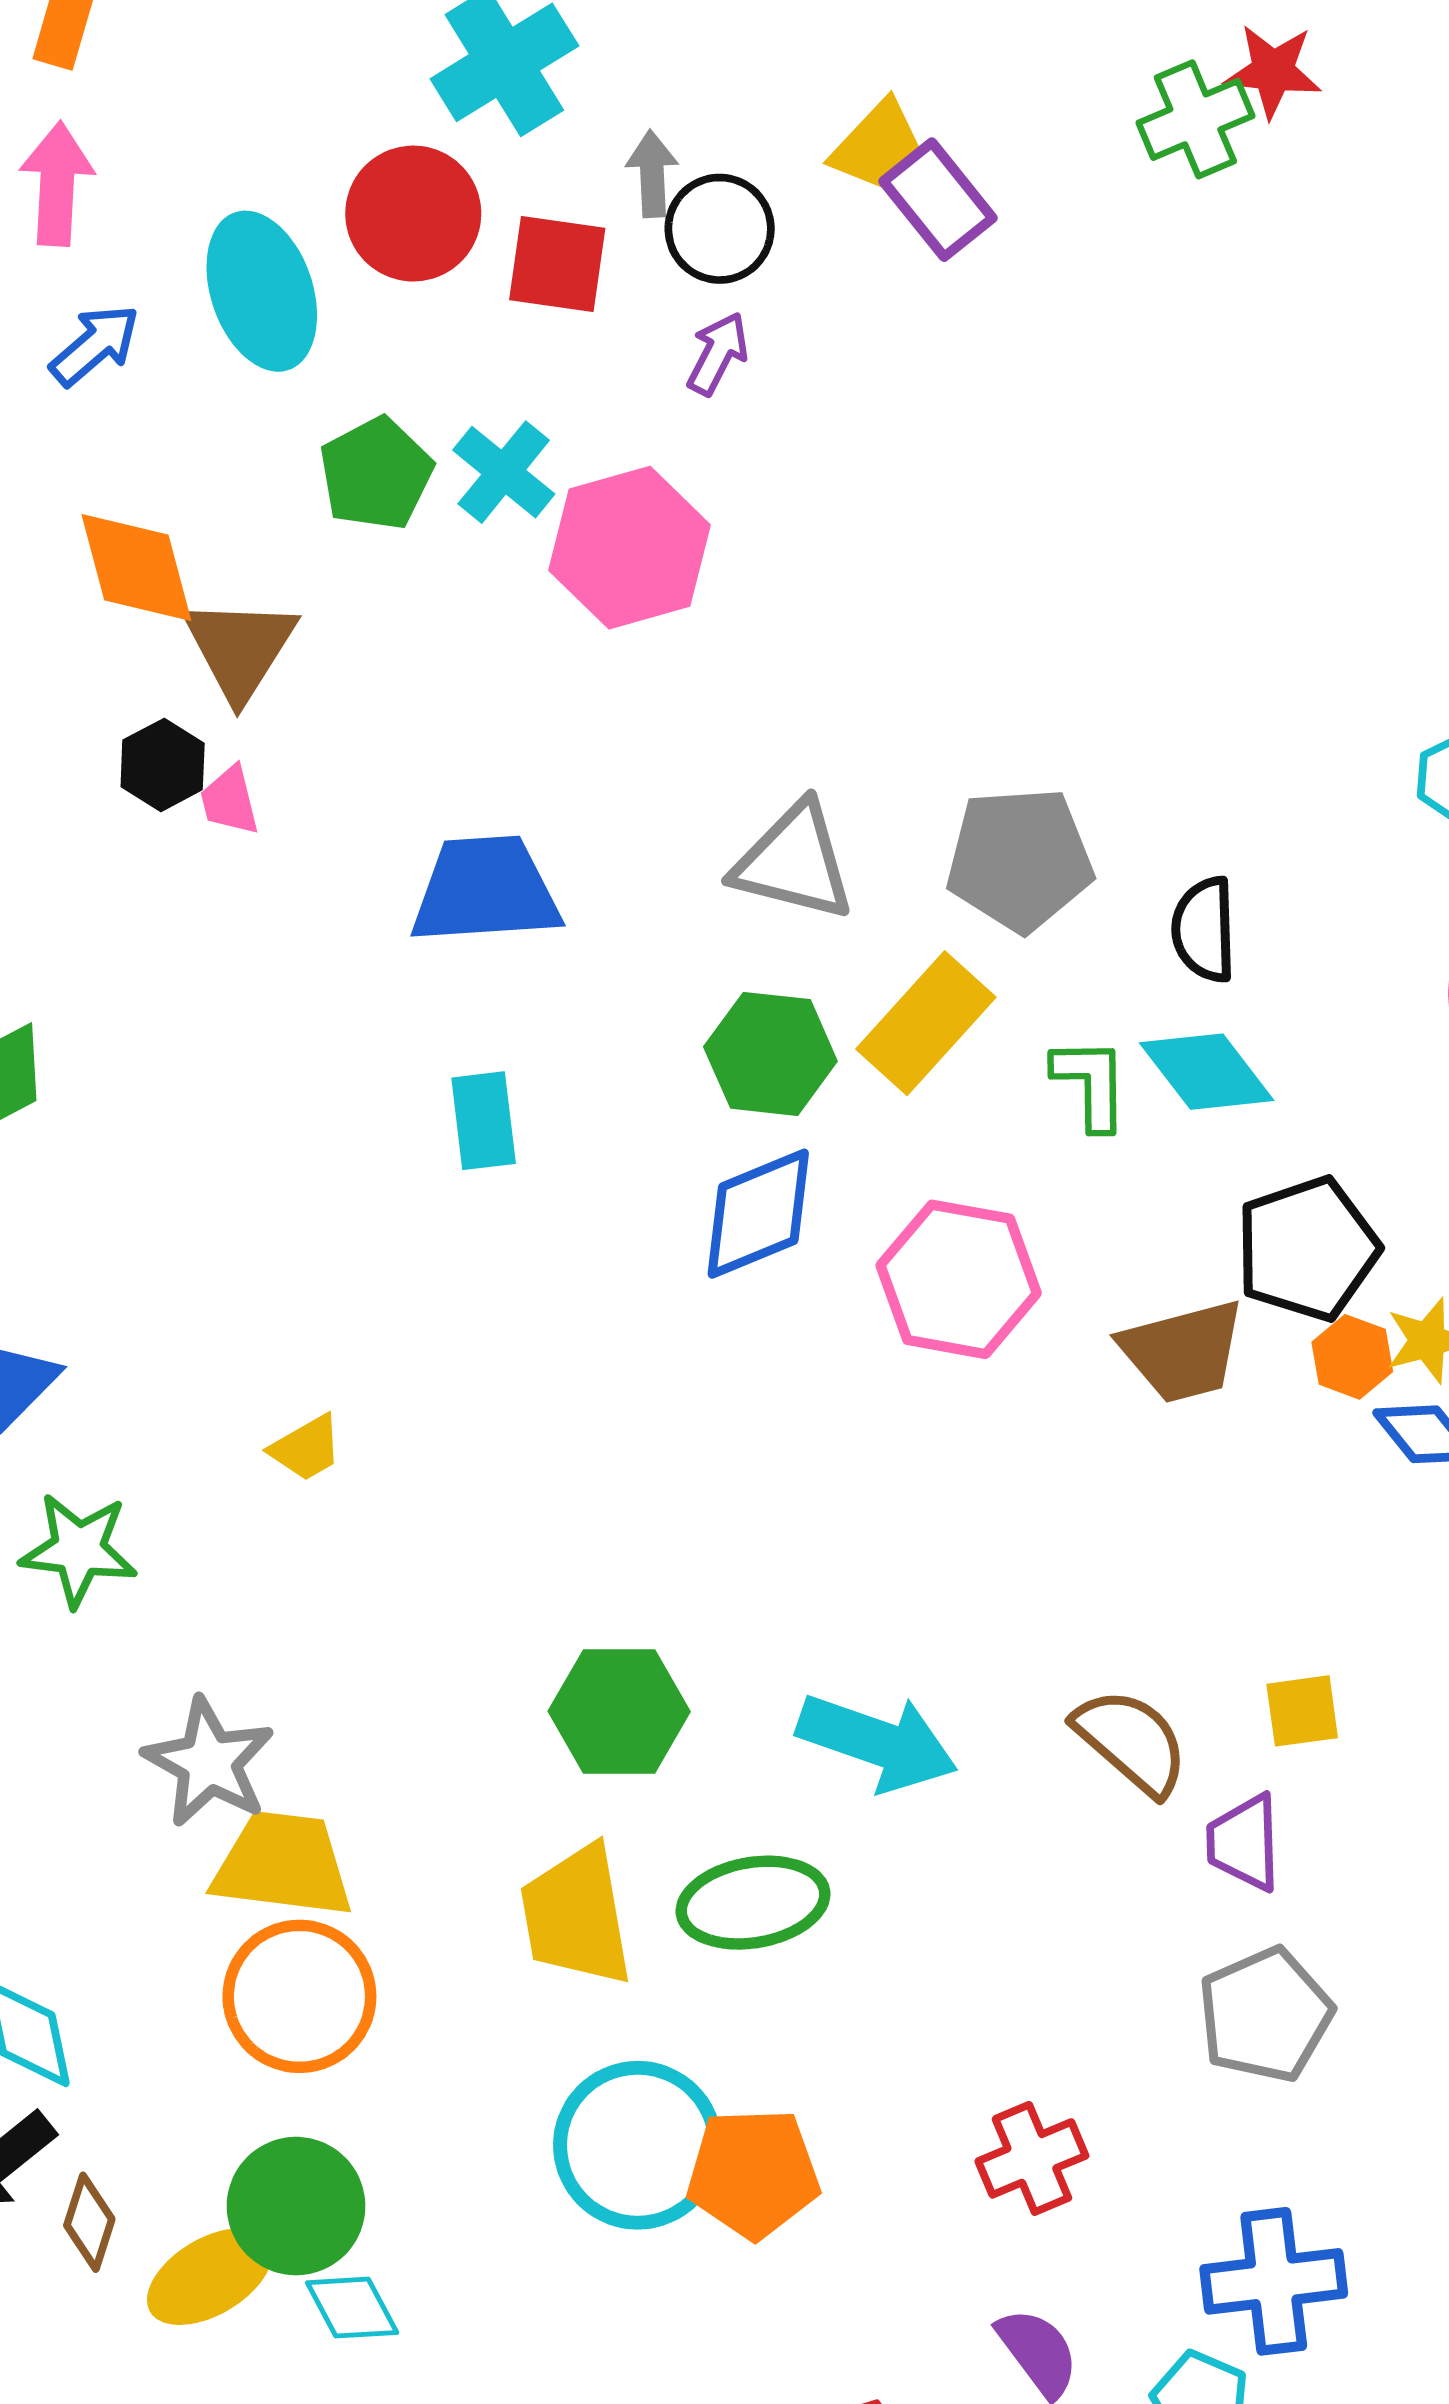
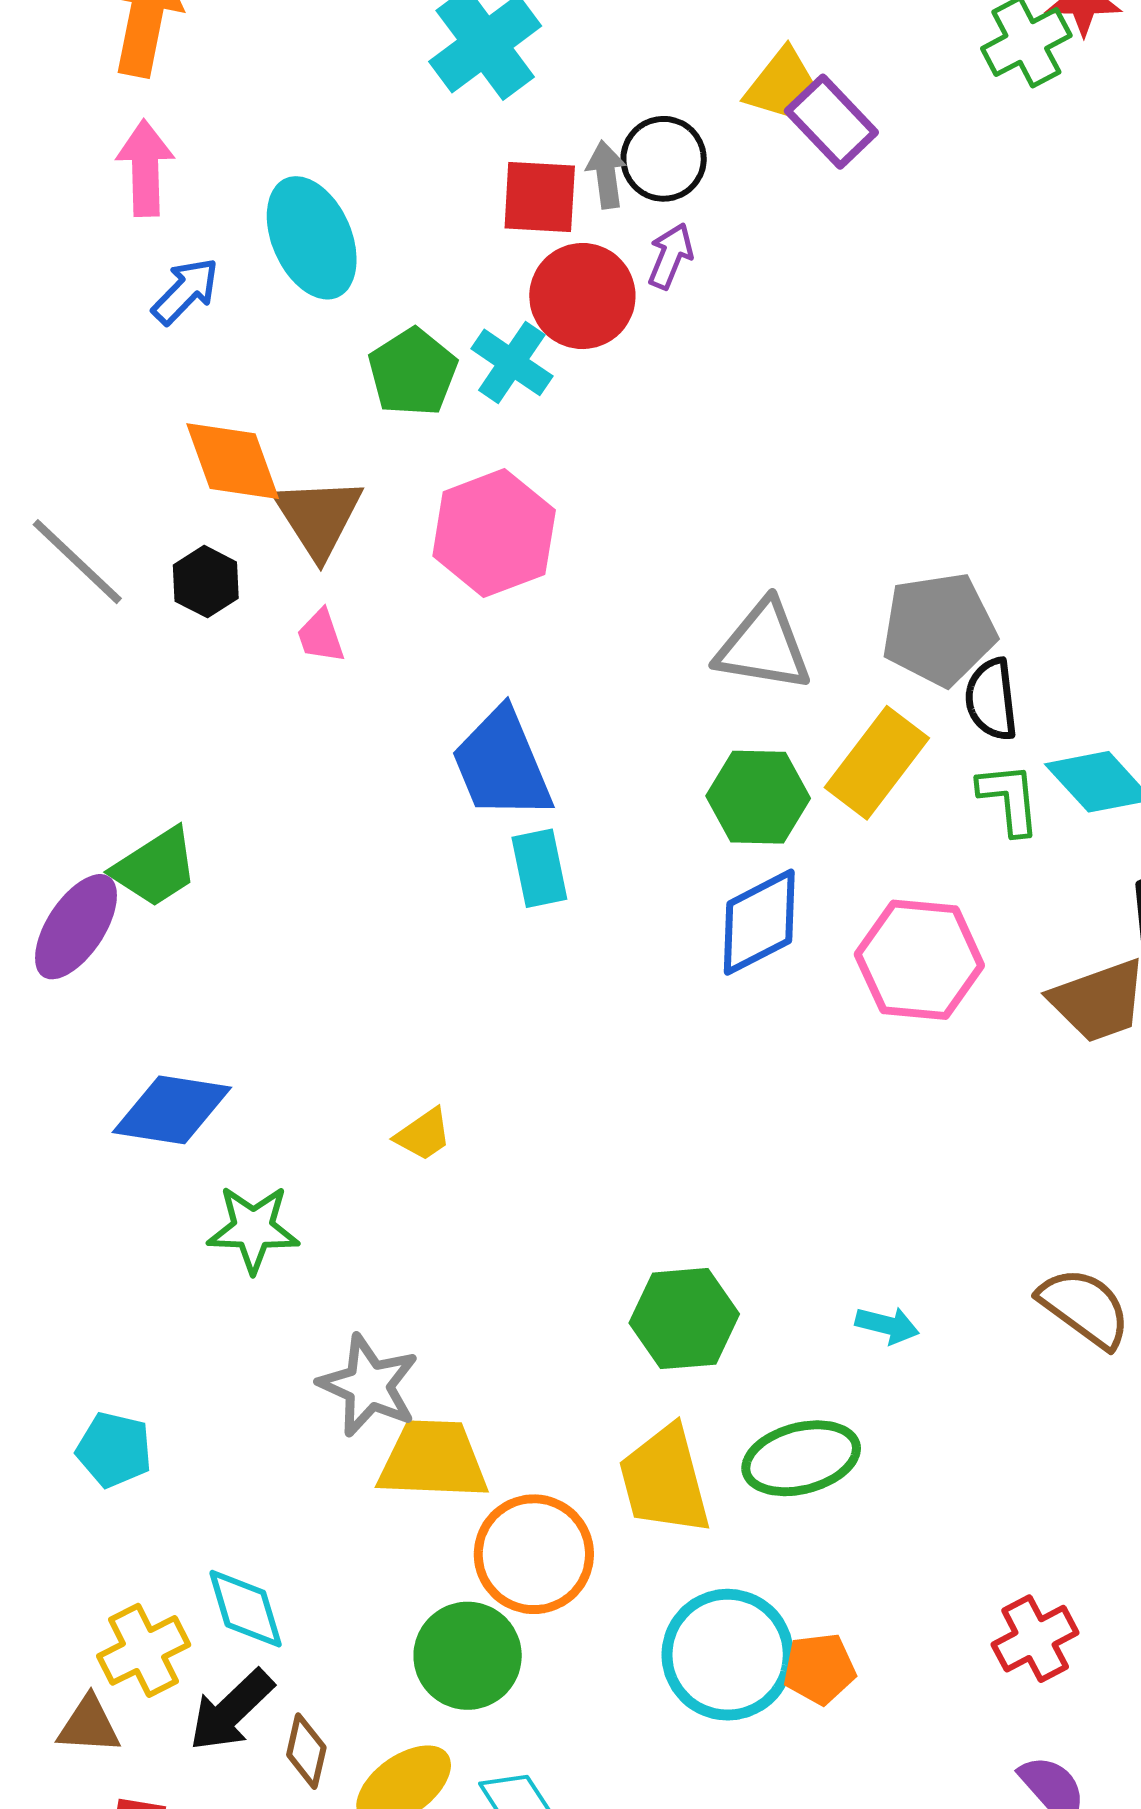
gray arrow: (652, 174) -> (606, 175), moved
red circle: (413, 214) -> (582, 296), moved
pink hexagon: (630, 548) -> (494, 533), moved
black hexagon: (163, 765) -> (206, 582), moved
blue trapezoid: (485, 890) -> (502, 764), moved, turned -104
black semicircle: (1204, 930) -> (991, 699), moved
cyan arrow: (877, 1742) -> (887, 1325), size x0.5
orange circle: (299, 1996) -> (534, 1554), moved
orange pentagon: (753, 2173) -> (819, 1669), size x0.7
green circle: (296, 2206) -> (468, 1656), moved

